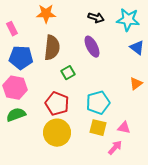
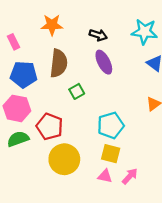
black arrow: (96, 18) -> (98, 35), moved
red pentagon: (57, 104) -> (50, 126), moved
pink triangle: (124, 128) -> (105, 176), moved

